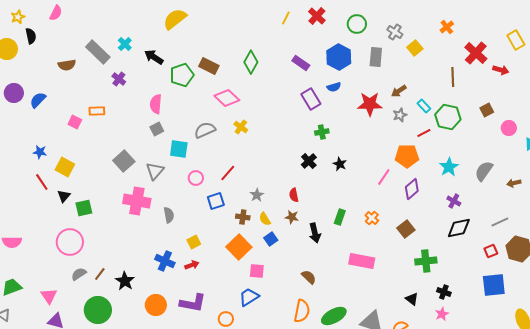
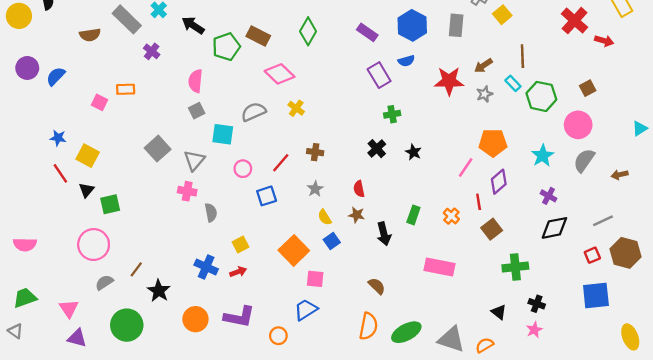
brown line: (453, 77) -> (522, 56), moved
pink circle: (509, 128) -> (578, 125), moved, size x1.5
red line: (424, 133) -> (479, 202), moved, turned -72
pink cross: (137, 201) -> (187, 191), moved, size x0.6
brown cross: (243, 217) -> (315, 152), moved
brown line: (100, 274) -> (136, 269), moved

